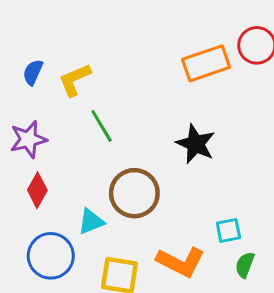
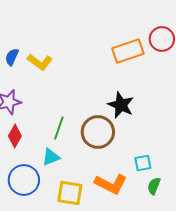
yellow L-shape: (75, 80) -> (40, 62), turned -120
green line: (102, 126) -> (59, 128), moved, turned 50
brown circle: (134, 193) -> (98, 132), moved

